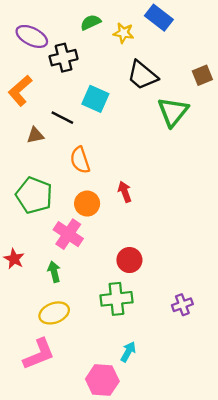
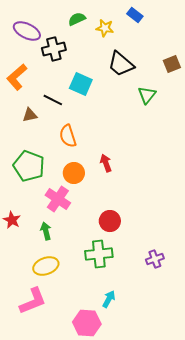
blue rectangle: (159, 18) -> (135, 15), size x0.7
green triangle: (173, 112) -> (147, 95), size x0.7

